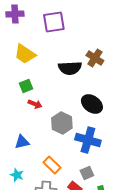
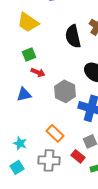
black semicircle: (70, 68) -> (73, 36), turned 80
blue triangle: (22, 142) -> (24, 94), moved

